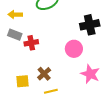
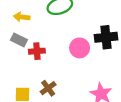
pink circle: (74, 49) -> (80, 48), moved

